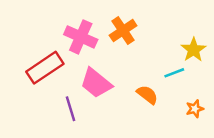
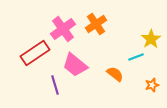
pink cross: (81, 37) -> (63, 29), turned 30

